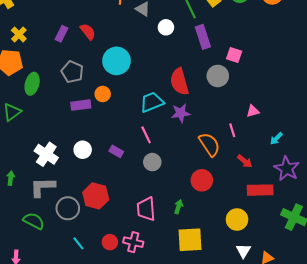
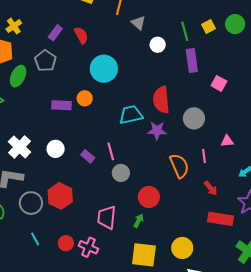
gray pentagon: (72, 72) -> (45, 61), moved
gray circle: (218, 76) -> (194, 118), moved
pink line: (146, 135) -> (111, 151), moved
red circle: (202, 180) -> (149, 197), moved
yellow circle: (237, 219) -> (182, 248), moved

